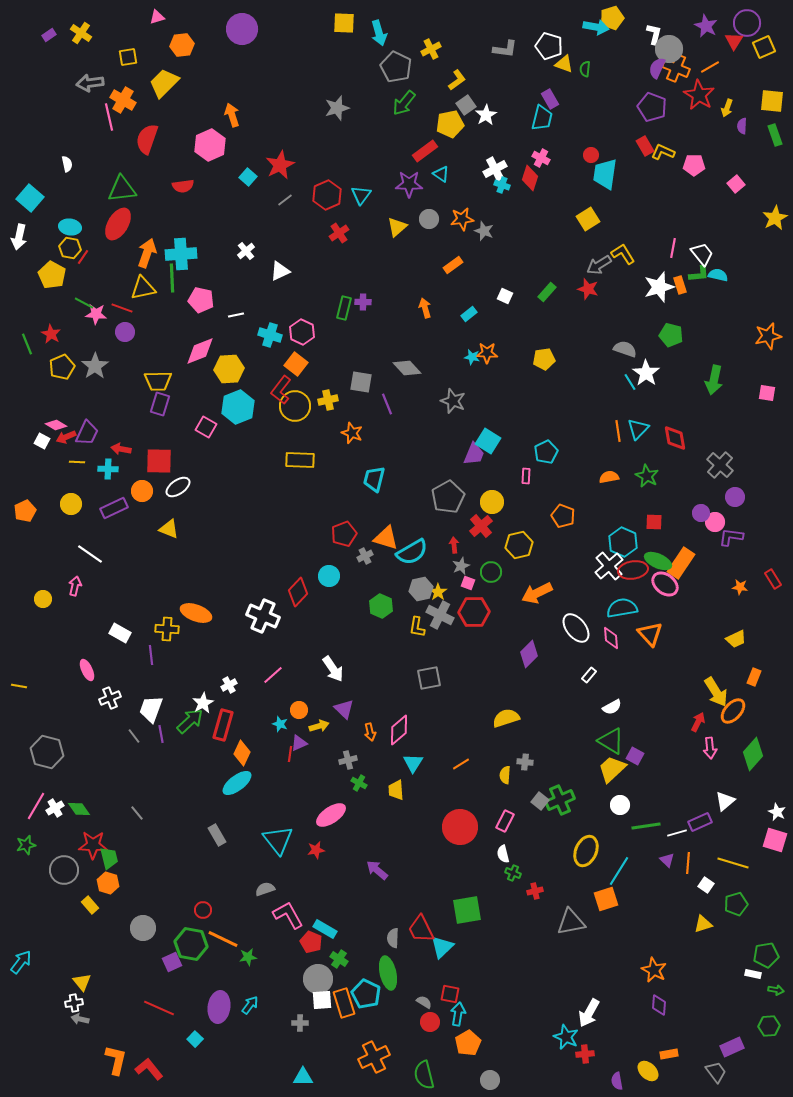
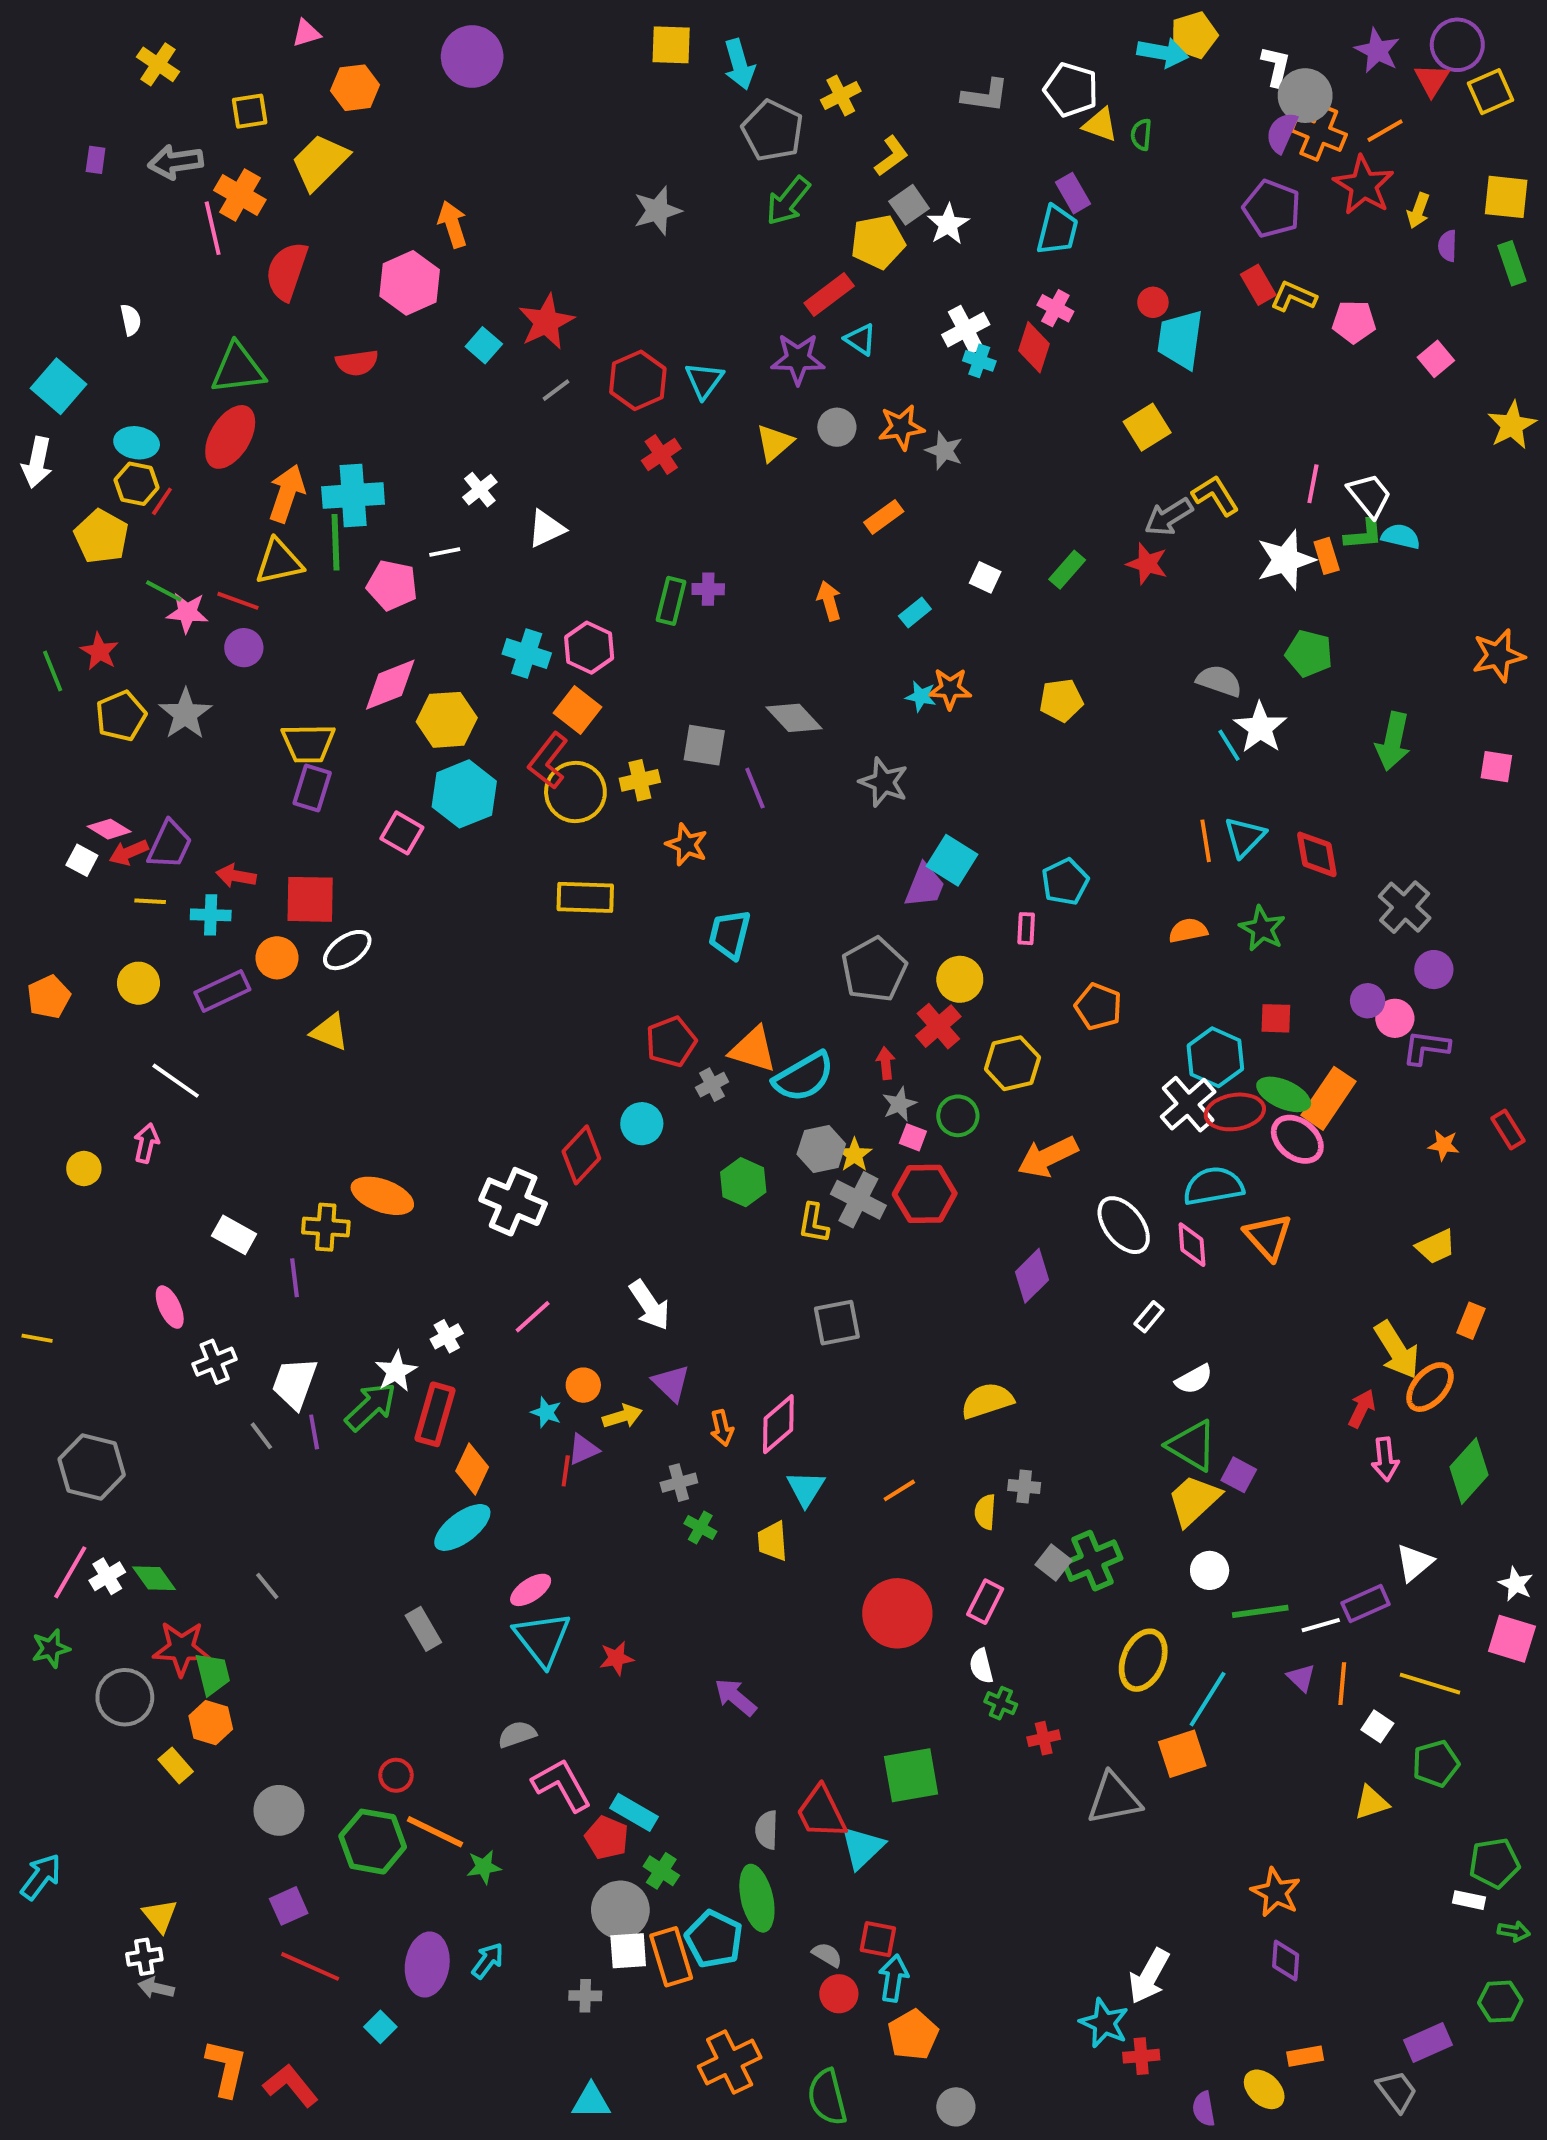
purple rectangle: (49, 35) -> (96, 160), moved, turned -48
white line: (236, 315) -> (445, 552), moved
pink ellipse: (331, 815) -> (531, 1590), moved, size x0.7
purple square: (172, 962) -> (289, 1906), moved

